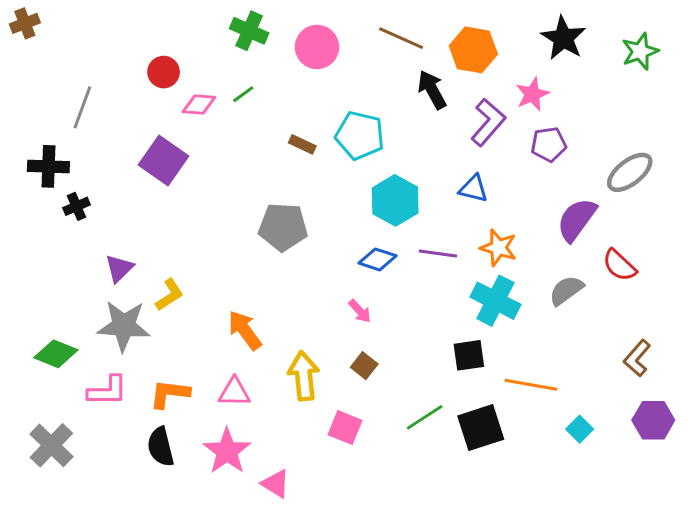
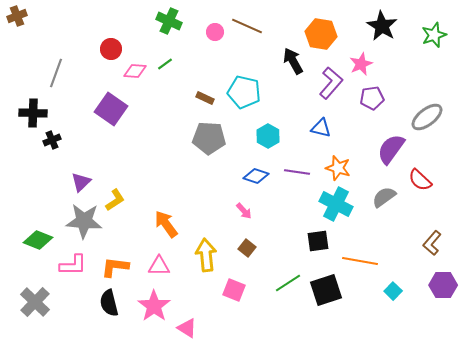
brown line: (401, 38) -> (247, 26), moved
pink circle: (317, 47) -> (215, 32), size x0.6
cyan hexagon: (395, 200) -> (268, 136), size x0.7
gray pentagon: (283, 227) -> (209, 138), moved

